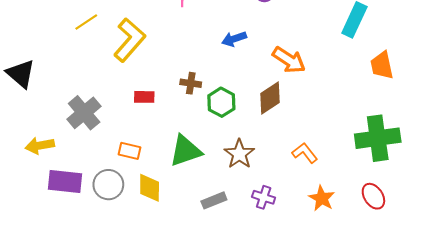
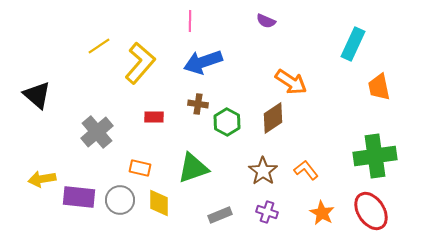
blue arrow: (234, 39) -> (203, 62), moved, size x1.6
yellow arrow: (40, 146) -> (42, 179), moved
brown star: (239, 154) -> (263, 171), moved
red ellipse: (373, 196) -> (371, 211), size x1.5

